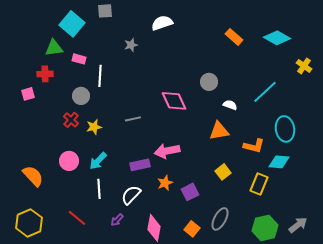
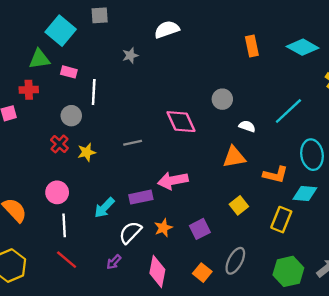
orange rectangle: (234, 37) -> (252, 46), turned 36
cyan arrow: (98, 161) -> (104, 208), moved
orange star: (165, 183) -> (163, 228), moved
white line: (99, 189) -> (64, 225), moved

